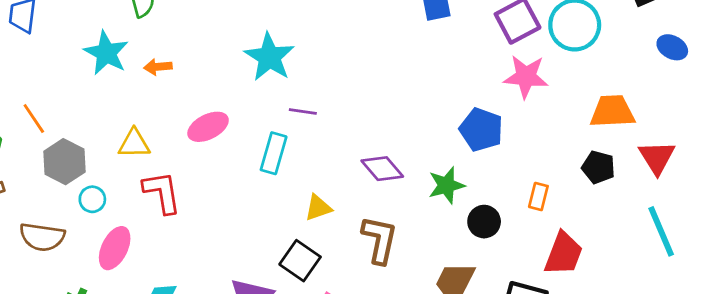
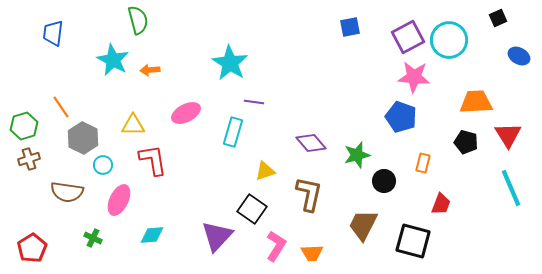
blue pentagon: (481, 130) -> (401, 117), moved
red trapezoid: (564, 254) -> (441, 204), size x0.7

